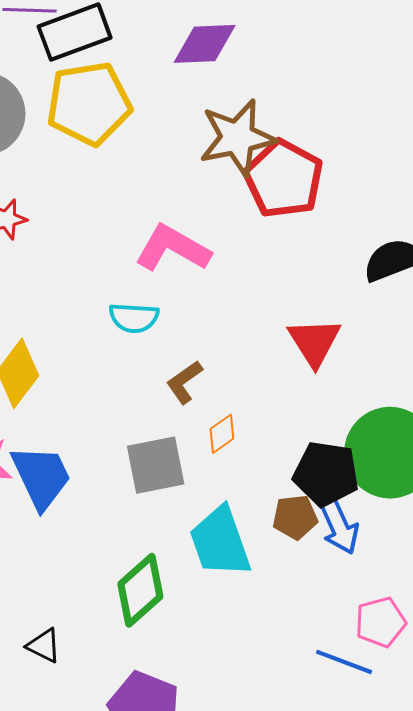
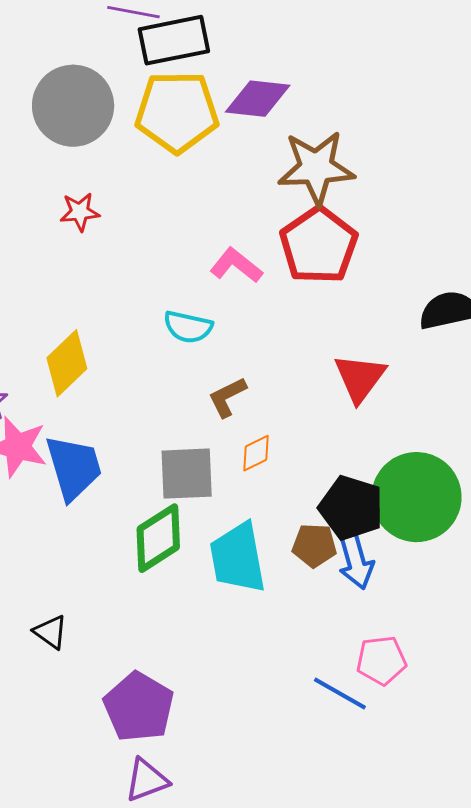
purple diamond: (205, 44) -> (258, 99), moved
red pentagon: (284, 179) -> (319, 245), moved
pink L-shape: (173, 248) -> (236, 265), size x0.7
green diamond: (140, 590) -> (158, 538), moved

